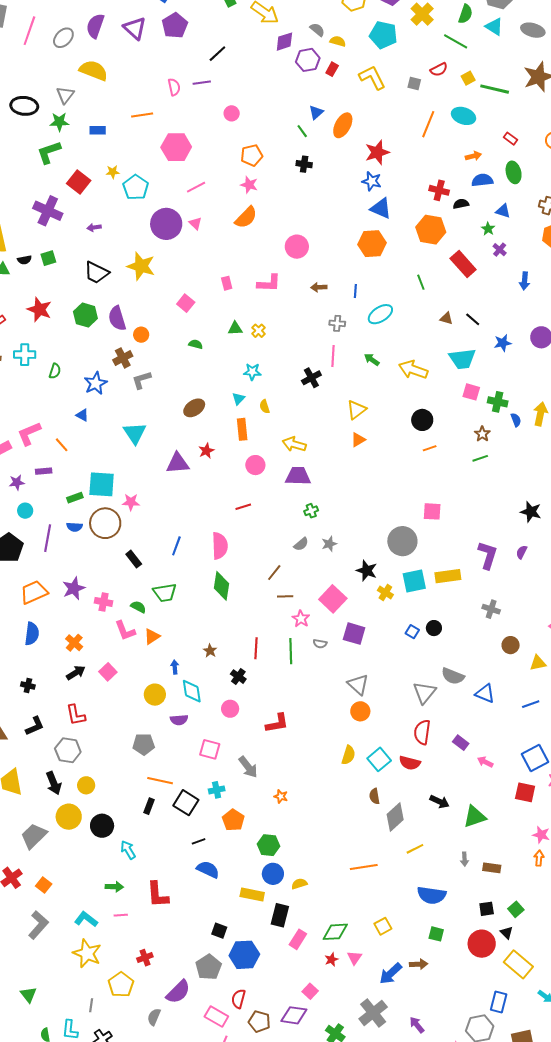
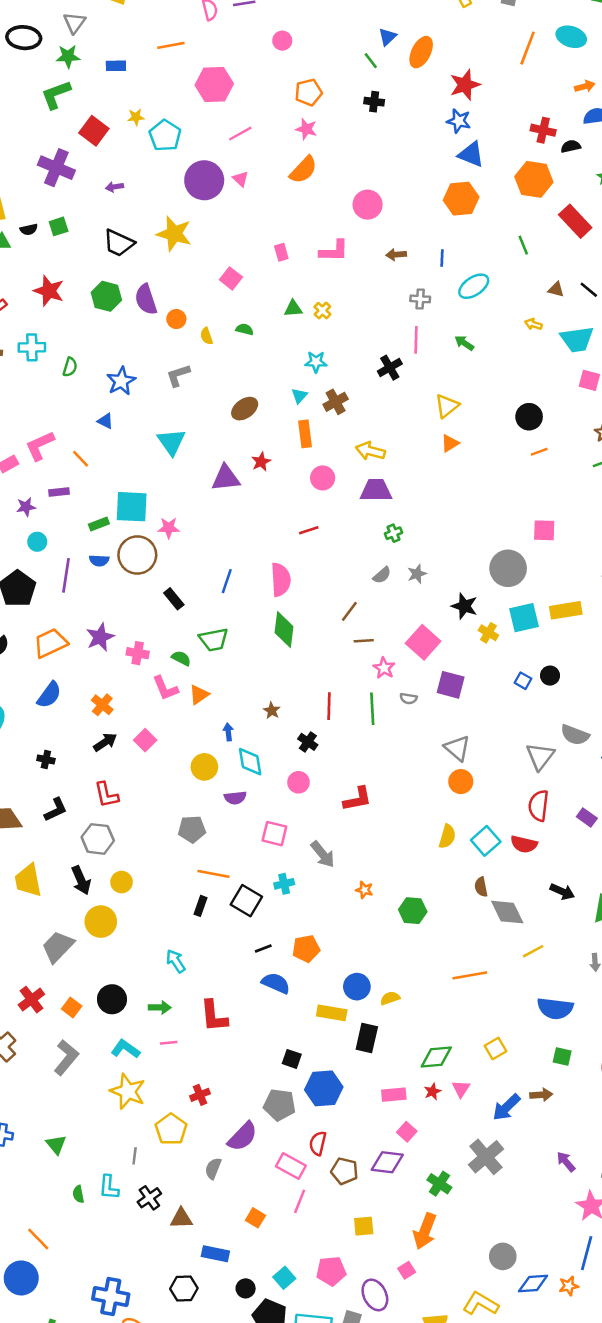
brown cross: (123, 358) -> (336, 402), moved
yellow arrow: (413, 370) -> (533, 324), moved, size x0.5
yellow semicircle: (265, 407) -> (206, 336), moved
blue semicircle: (32, 634) -> (49, 695), turned 30
gray diamond: (395, 817) -> (507, 912), turned -72
orange pentagon: (233, 820) -> (306, 949), moved, turned 30
black circle: (102, 826) -> (112, 999), moved
green hexagon: (268, 845) -> (413, 911), moved
pink rectangle: (298, 939) -> (394, 1095), moved, turned 54
gray pentagon: (209, 967) -> (280, 1105), turned -30
purple arrow: (417, 1025) -> (566, 1162), moved

